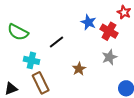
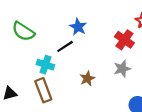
blue star: (88, 22) -> (78, 27), moved
cyan cross: (31, 60) -> (45, 65), moved

